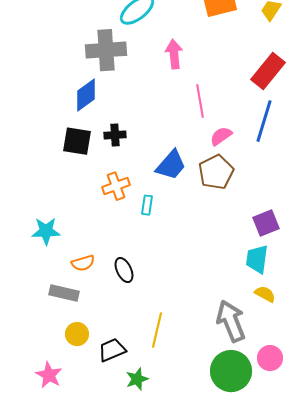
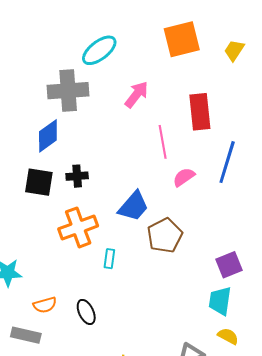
pink arrow: (174, 54) -> (136, 95), turned 44
red rectangle: (268, 71) -> (200, 112), moved, turned -45
brown pentagon: (216, 172) -> (165, 235), moved
orange cross: (116, 186) -> (78, 227), size x1.4
cyan rectangle: (147, 205) -> (109, 259), moved

